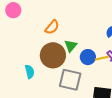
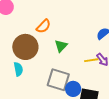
brown circle: (53, 55) -> (25, 47), moved
blue circle: (88, 57) -> (73, 89), moved

